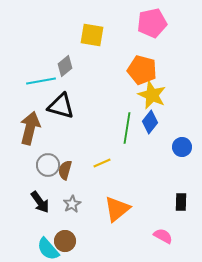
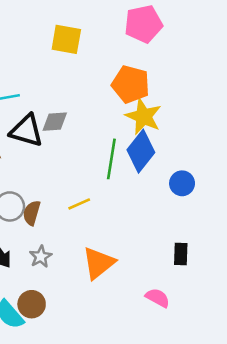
gray diamond: (65, 66) -> (55, 122), moved, turned 35
blue diamond: (150, 122) -> (141, 151), size x1.4

